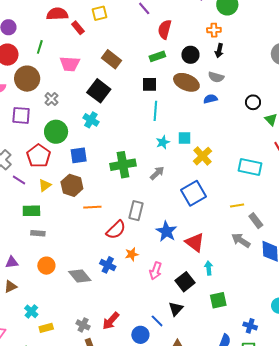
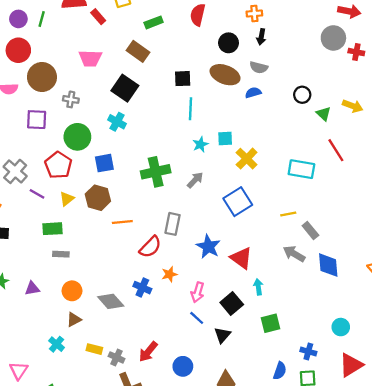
green line: (40, 47) -> (42, 19), moved
green rectangle: (157, 56) -> (154, 22), moved
gray cross: (51, 99) -> (71, 99), turned -32
brown triangle: (10, 287) -> (74, 320), moved
blue line: (157, 321) -> (197, 318), moved
yellow rectangle: (46, 328) -> (94, 349), moved, turned 32

